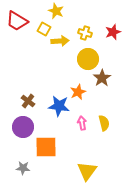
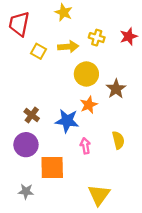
red trapezoid: (17, 21) -> (19, 24), turned 70
yellow square: (44, 29) -> (39, 51), moved
yellow circle: (88, 59) -> (86, 74), moved
pink arrow: (82, 123) -> (85, 146), moved

